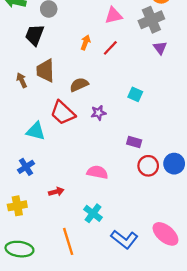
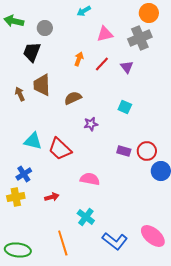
purple triangle: (160, 48) -> (127, 67), moved
red trapezoid: (63, 113) -> (60, 149), moved
red circle: (148, 166) -> (147, 151), moved
yellow cross: (17, 206) -> (16, 197), moved

